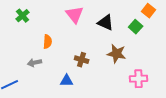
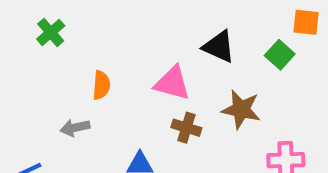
orange square: (149, 11) -> (306, 22), turned -32
pink triangle: (75, 15) -> (172, 83), moved, turned -36
brown cross: (82, 60) -> (186, 128), moved

